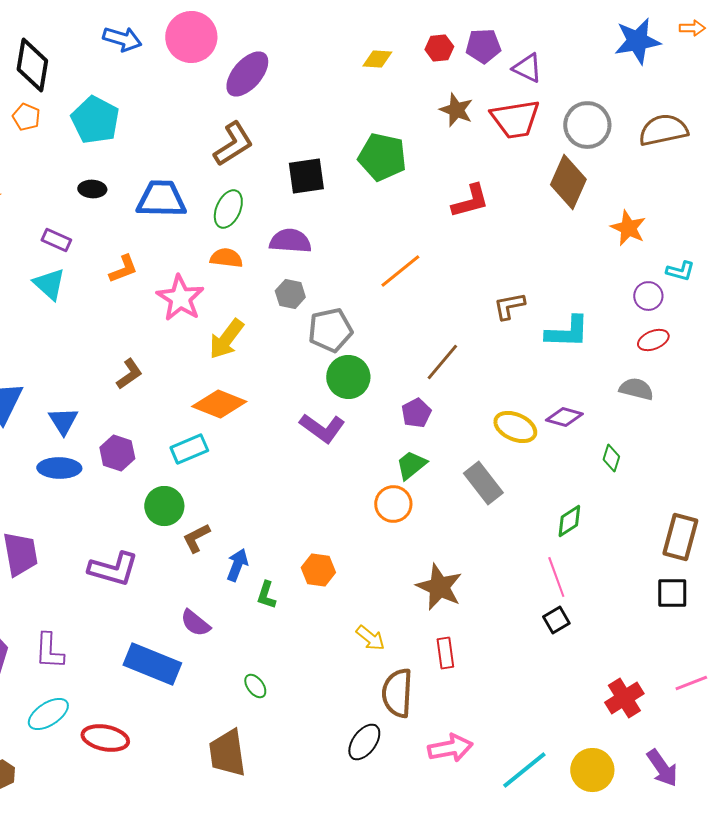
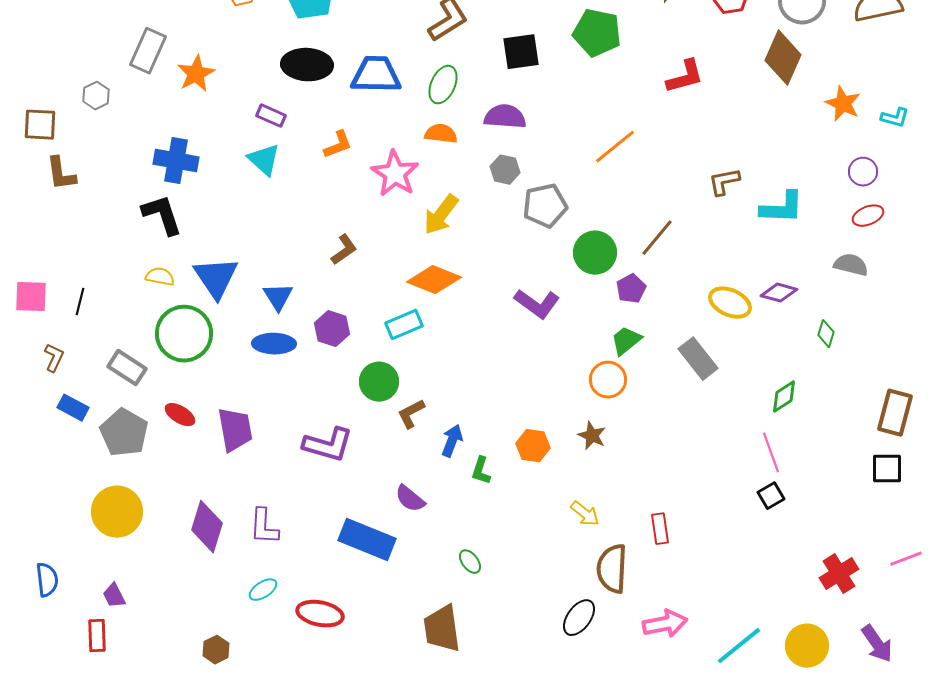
black ellipse: (92, 189) -> (307, 65), size x1.8
cyan L-shape: (680, 271) -> (895, 118), moved
green circle: (348, 377) -> (595, 253), moved
brown star: (439, 587) -> (592, 436), moved, size x0.6
cyan ellipse: (48, 714) -> (263, 590), size x0.7

